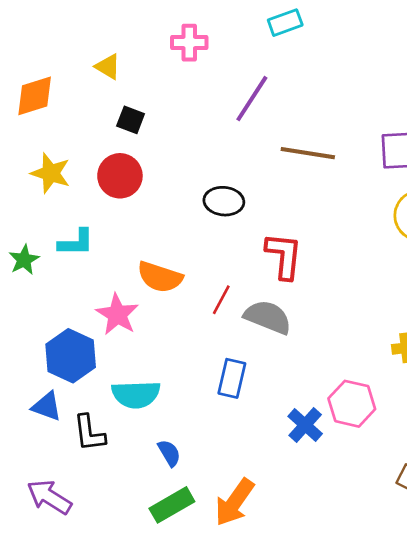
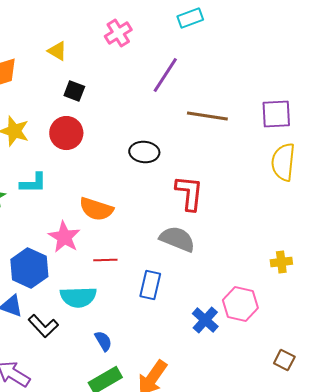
pink cross: (189, 43) -> (118, 33), turned -32
red line: (221, 300) -> (105, 260), moved, turned 60
black L-shape: (89, 433) -> (43, 326), turned -36

